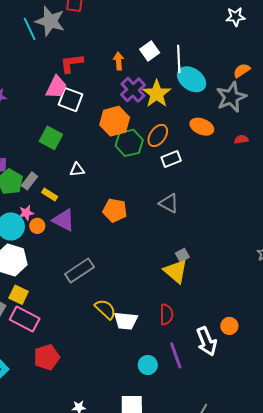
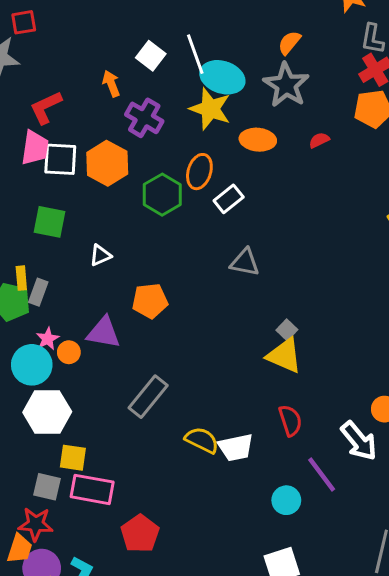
yellow star: (157, 94) -> (210, 109), moved
orange hexagon: (115, 121) -> (107, 163), moved
yellow rectangle: (50, 194) -> (21, 278), moved, turned 70
orange pentagon: (115, 210) -> (150, 301), moved

